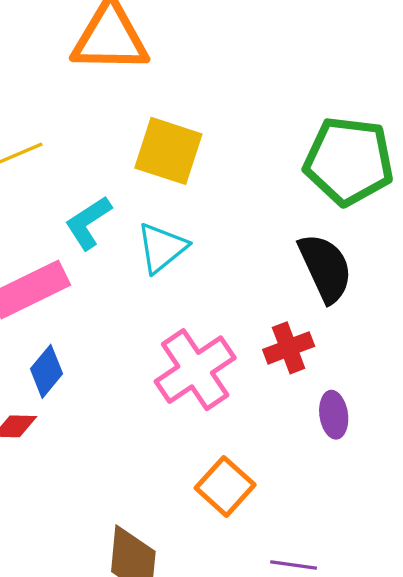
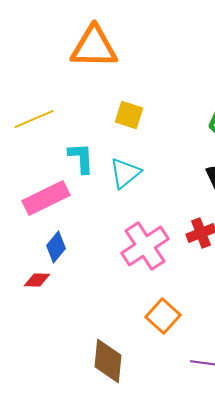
yellow square: (168, 151) -> (129, 115), size x0.7
cyan L-shape: (88, 223) -> (81, 158), turned 120

